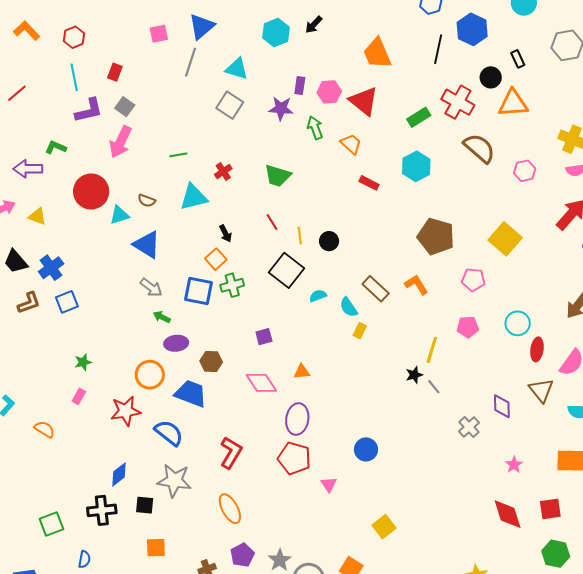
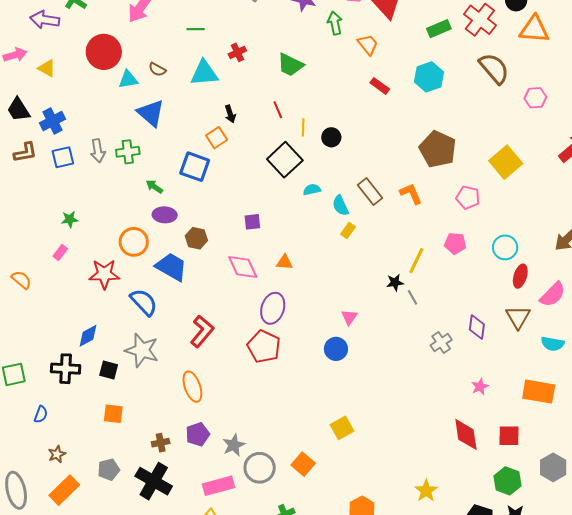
green cross: (232, 285) -> (128, 152), moved
gray arrow: (151, 287) -> (98, 151), moved, turned 35
pink triangle: (329, 484) -> (349, 317), moved

